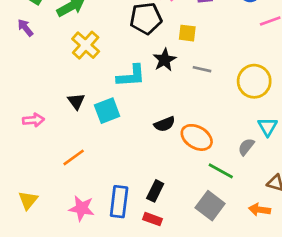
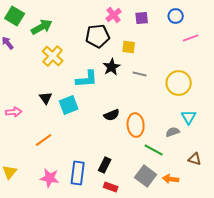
orange ellipse: (197, 137) -> (136, 125), turned 55
gray semicircle: (246, 147) -> (173, 132), turned 32
orange arrow: (260, 210) -> (171, 179), moved
red rectangle: (153, 219) -> (111, 187), moved

